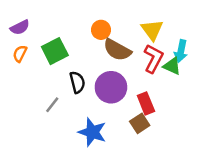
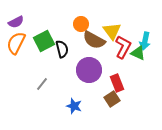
yellow triangle: (152, 30) -> (112, 31), moved
orange semicircle: (20, 54) -> (16, 43), size x1.6
black semicircle: (77, 82) -> (62, 49), moved
blue star: (92, 132) -> (74, 106), size x0.7

